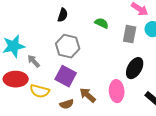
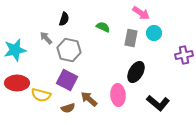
gray arrow: (34, 61) -> (46, 38), moved

